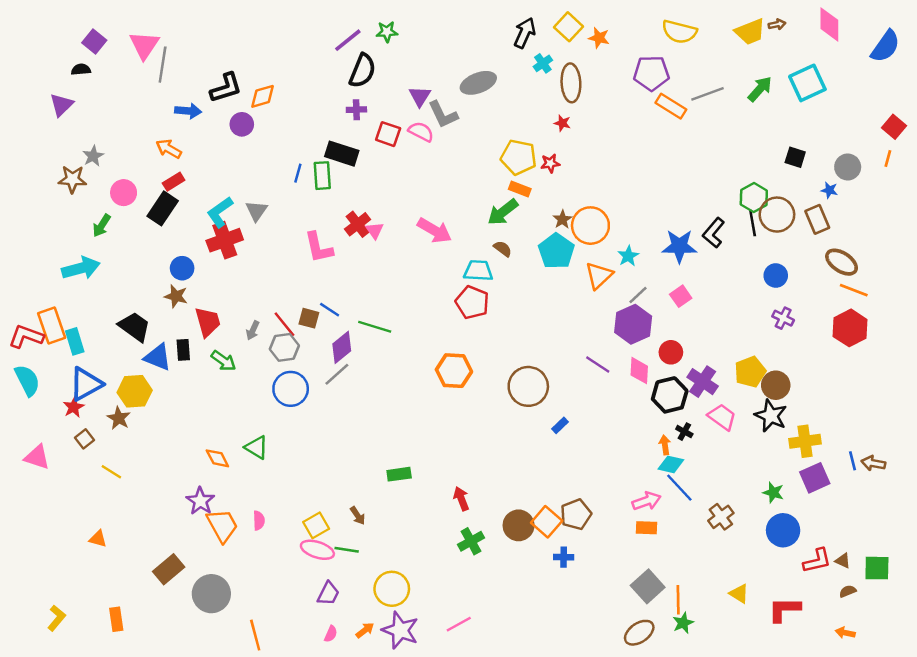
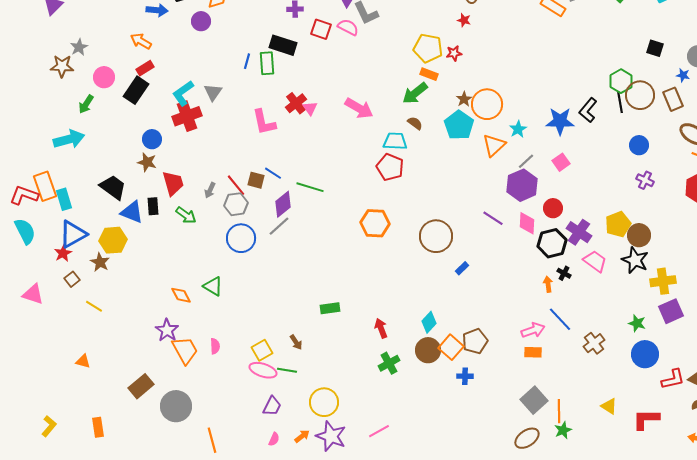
cyan diamond: (671, 464) -> (429, 322), moved, turned -60

